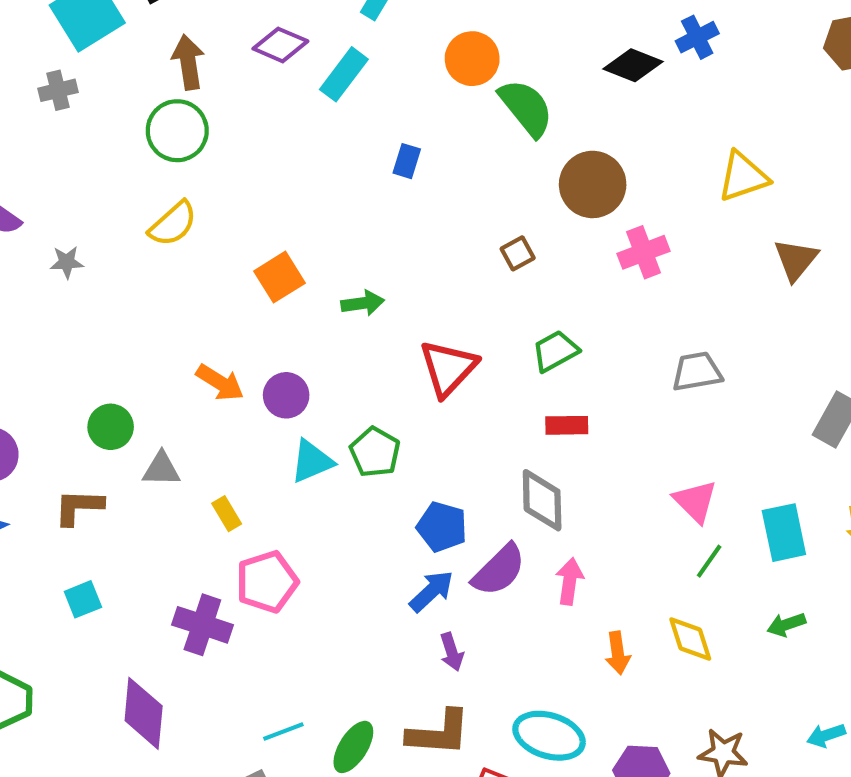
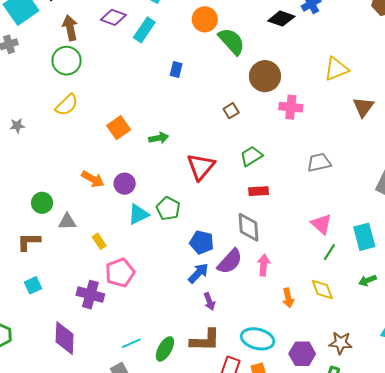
pink cross: (644, 252) -> (291, 107), turned 30

